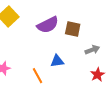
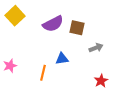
red star: (98, 75) -> (101, 81), moved
orange line: (37, 76) -> (43, 73), turned 42

